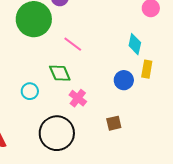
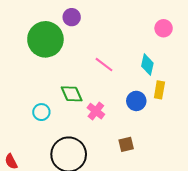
pink line: (73, 44) -> (104, 65), moved
pink cross: (78, 98) -> (96, 111), moved

